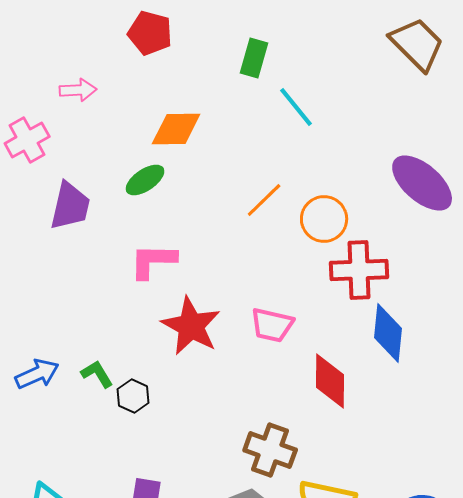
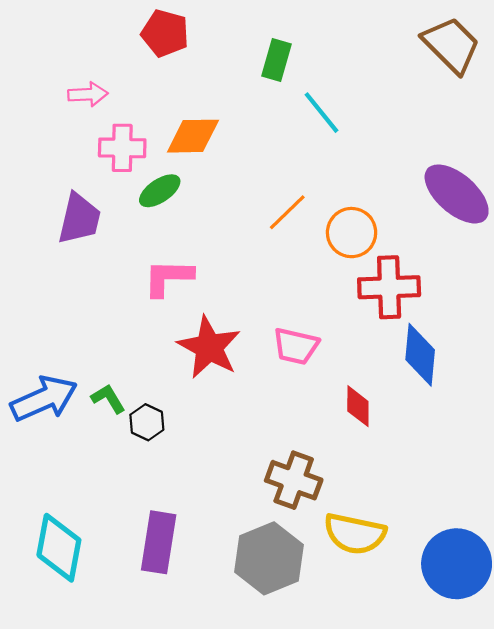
pink cross: (27, 140) -> (122, 148), moved, turned 30
blue arrow: (37, 374) -> (44, 399), size x1.4
red diamond: (330, 381) -> (358, 406), size x0.7

